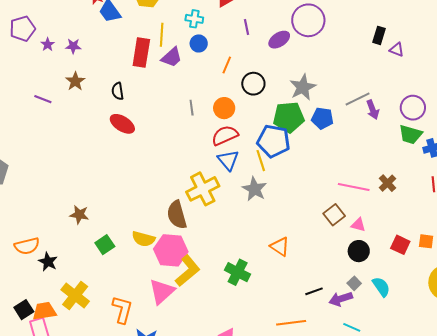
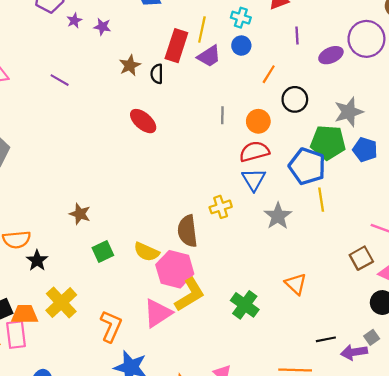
brown star: (75, 81) -> (130, 65), moved
black semicircle: (118, 91) -> (157, 74), moved
yellow line: (261, 161) -> (321, 200), moved
yellow cross: (203, 189) -> (221, 207), size x0.6

